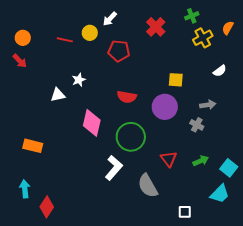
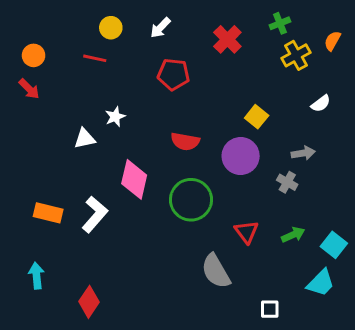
yellow circle: (90, 33) -> (111, 28), moved
yellow square: (176, 80) -> (257, 117), turned 35
white L-shape: (114, 168) -> (95, 214), moved
red diamond: (47, 207) -> (89, 302), moved

